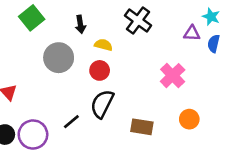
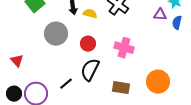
yellow semicircle: (103, 45) -> (90, 14), moved
pink cross: (173, 76) -> (124, 48), moved, turned -30
orange circle: (189, 119) -> (158, 82), size x1.5

